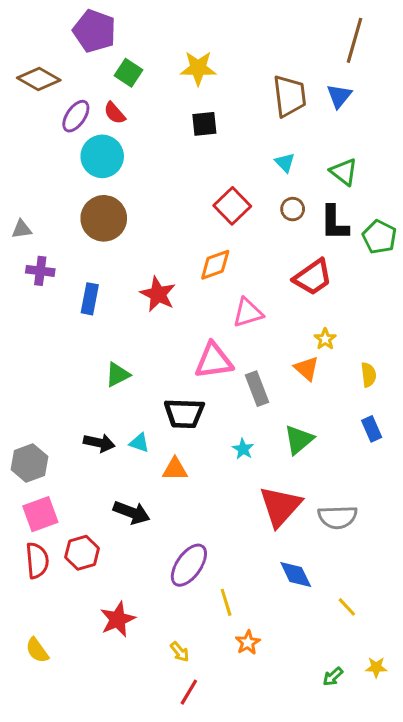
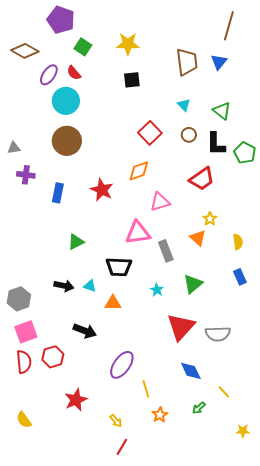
green arrow: (333, 677) -> (199, 408), moved

